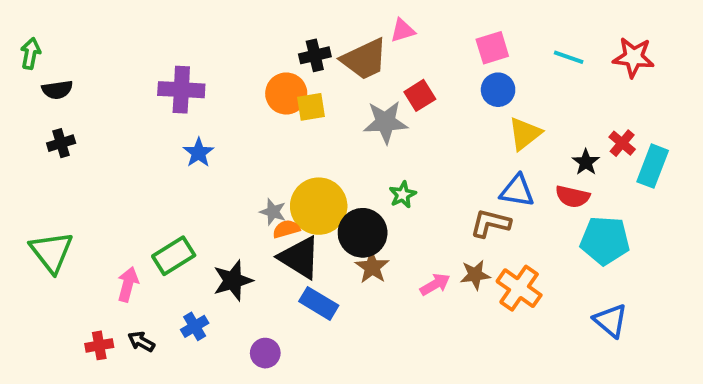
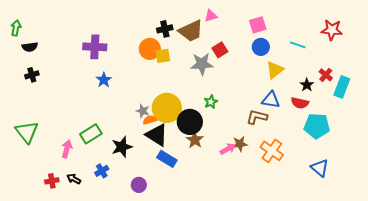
cyan line: (569, 57) -> (298, 45), moved
brown star: (475, 275) -> (240, 144), moved

